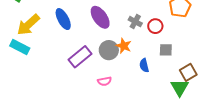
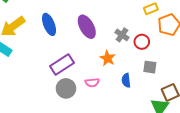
gray circle: (109, 50) -> (66, 88), moved
pink semicircle: (104, 81) -> (92, 83), moved

